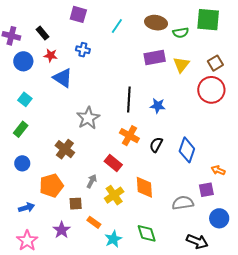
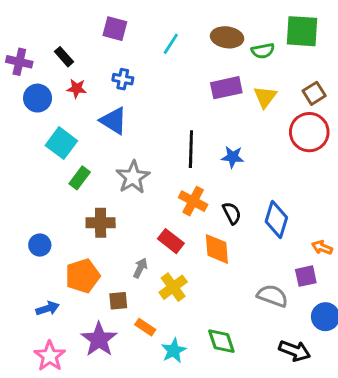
blue triangle: (63, 78) -> (114, 121), moved
cyan square: (25, 99) -> (61, 143), moved, size x1.5
green rectangle: (21, 129) -> (80, 178), moved
black semicircle: (156, 145) -> (232, 213), turned 126
brown cross: (65, 149) -> (101, 223), turned -36
orange diamond: (144, 187) -> (217, 249), moved
gray semicircle: (183, 203) -> (272, 296), turned 30
purple star: (62, 230) -> (99, 339), size x1.4

